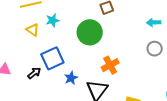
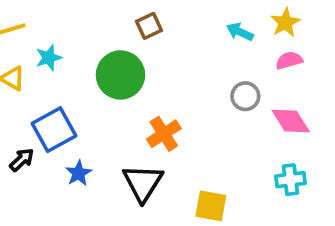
cyan arrow: (154, 22) -> (240, 32), moved, turned 32
blue star: (71, 78) -> (79, 173), moved

